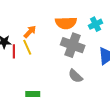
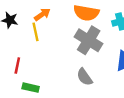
red line: (14, 51) -> (17, 66), moved

